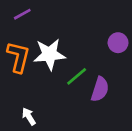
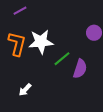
white arrow: (29, 116) -> (25, 90), turned -104

